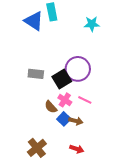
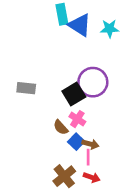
blue triangle: (34, 21) -> (80, 25), moved
gray rectangle: (36, 74) -> (26, 88), moved
pink line: (85, 100) -> (88, 157), moved, turned 64
brown cross: (37, 148) -> (64, 176), moved

